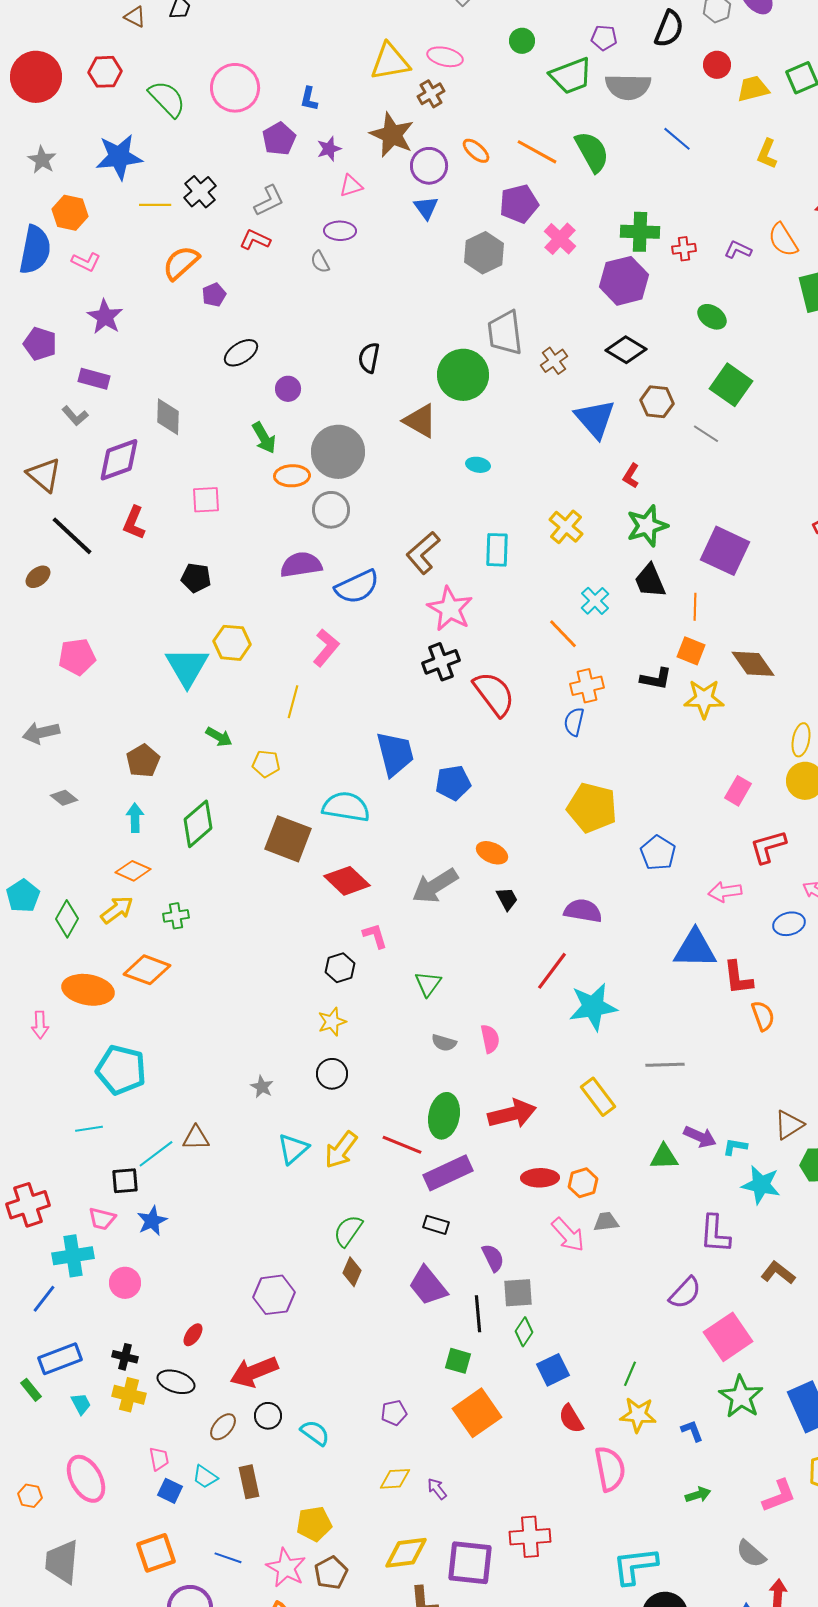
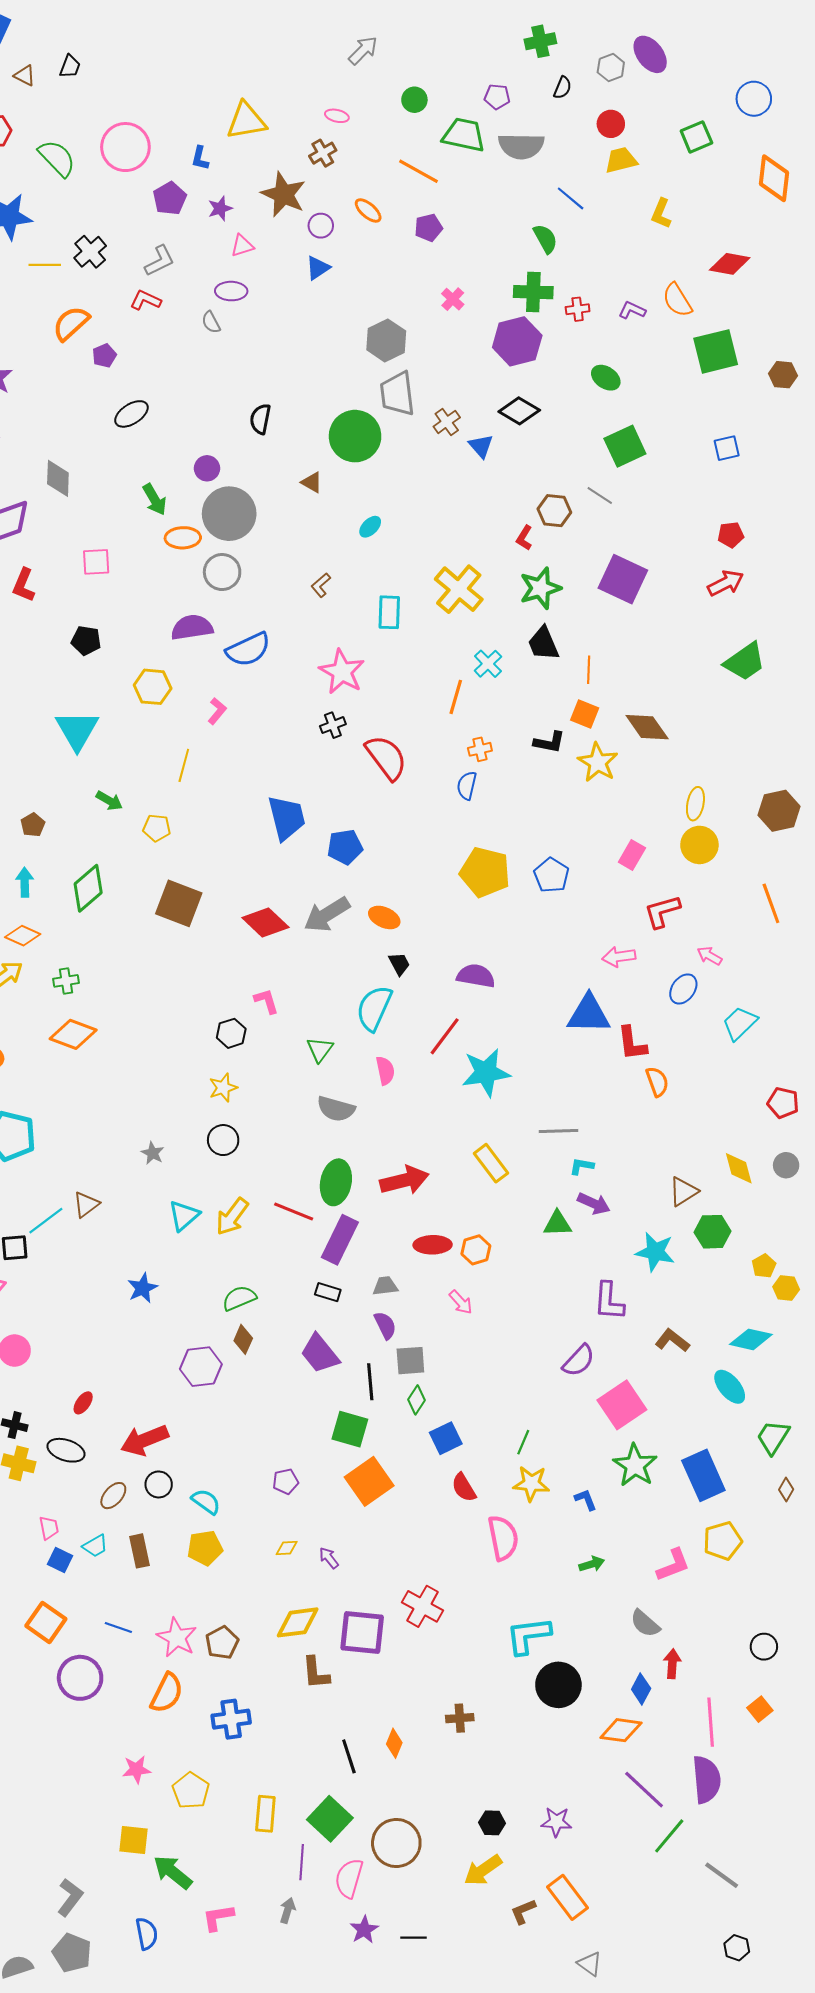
black semicircle: (669, 29) -> (562, 88), size x0.6
pink ellipse: (445, 57) -> (337, 116), size x0.7
yellow triangle: (390, 62) -> (246, 121), moved
green trapezoid: (571, 76) -> (464, 135), turned -147
yellow trapezoid: (753, 89) -> (621, 160), moved
orange line: (537, 152) -> (418, 171), moved
green semicircle: (592, 152) -> (545, 239), moved, size x0.7
purple circle: (429, 166) -> (321, 226), size x0.7
purple pentagon: (519, 204) -> (429, 228), moved, size x0.7
blue triangle: (426, 208) -> (318, 268), turned 32
pink cross: (560, 239) -> (453, 299), size x0.7
gray hexagon: (484, 253) -> (386, 340), moved
green square: (731, 385) -> (625, 446), turned 30
purple circle: (288, 389) -> (207, 468), moved
brown hexagon: (657, 402) -> (554, 511), moved
blue triangle: (595, 419) -> (481, 446), moved, size x0.6
brown triangle: (420, 421) -> (312, 482), size x0.6
cyan ellipse: (478, 465) -> (370, 527), turned -55
yellow cross: (566, 527) -> (459, 589), size x1.4
purple square: (725, 551) -> (623, 579), moved
brown L-shape: (423, 553) -> (321, 585), moved, size x0.6
orange line: (563, 634) -> (456, 697), turned 60
yellow hexagon: (232, 643) -> (153, 687), moved
pink L-shape: (326, 648) -> (217, 711), size x0.7
black cross: (441, 662) -> (333, 725), size x0.7
orange cross: (587, 686) -> (480, 749), size x0.7
yellow star: (704, 699) -> (598, 762), turned 30
brown pentagon: (143, 761) -> (33, 825), size x0.7
cyan semicircle: (346, 807) -> (374, 1008), moved, turned -75
blue pentagon: (658, 853) -> (551, 875), moved
red diamond: (347, 881) -> (265, 923), moved
gray arrow: (435, 886) -> (327, 914), moved
blue ellipse: (789, 924) -> (683, 989), turned -40
orange diamond: (147, 970) -> (73, 1034), moved
pink semicircle: (490, 1039) -> (385, 1071), moved
gray semicircle: (444, 1043) -> (336, 1109), size x1.5
brown triangle: (196, 1138) -> (86, 1204), turned -36
cyan L-shape: (735, 1147) -> (582, 1166), moved
purple rectangle: (448, 1173) -> (340, 1240), turned -39
blue star: (152, 1221) -> (143, 1288), moved
gray trapezoid: (606, 1222) -> (385, 1286), moved
green semicircle: (348, 1231) -> (239, 1298), turned 32
pink arrow: (568, 1235) -> (461, 1302), size x0.7
purple hexagon: (274, 1295) -> (201, 1367), moved
green square: (458, 1361) -> (350, 1429), size x1.4
cyan trapezoid: (205, 1477) -> (95, 1546), turned -64
yellow diamond: (395, 1479) -> (287, 1548), size x0.7
yellow pentagon: (314, 1524) -> (205, 1548), moved
red cross: (530, 1537) -> (423, 1606), turned 33
orange square: (156, 1553) -> (46, 1622), turned -36

